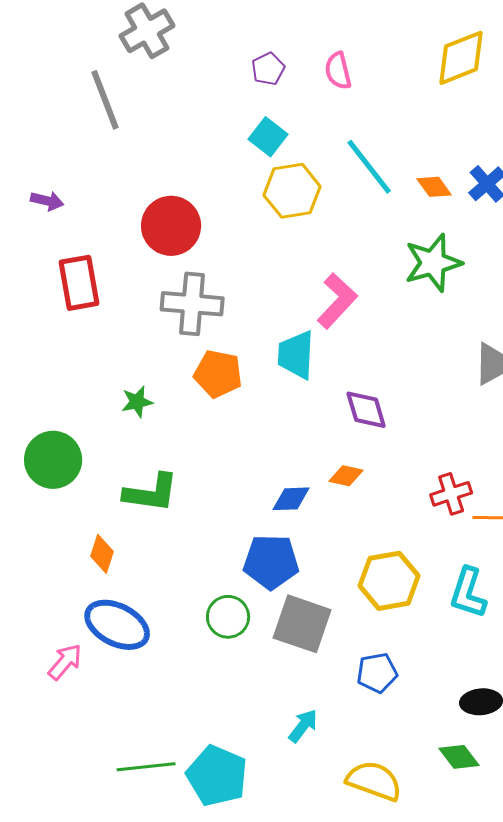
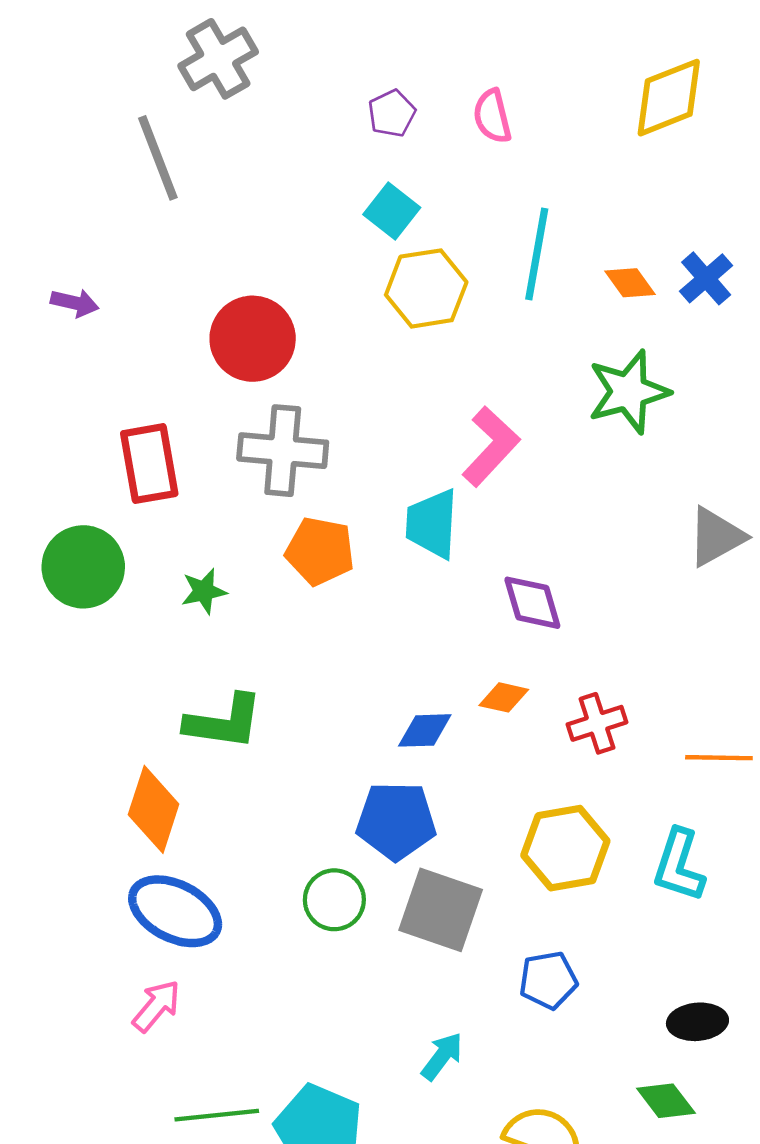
cyan line: (369, 167) -> (537, 254), turned 48
red rectangle: (79, 283) -> (149, 464), moved
green circle: (53, 460) -> (83, 567), moved
red cross: (451, 494) -> (597, 723), moved
orange diamond: (102, 554) -> (154, 809), size x1.5
pink arrow: (65, 662) -> (156, 1006), moved

